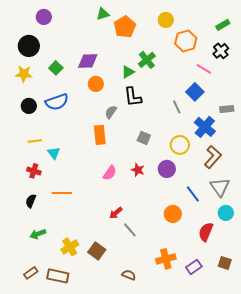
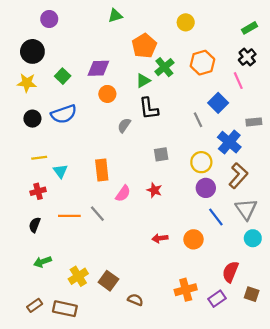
orange pentagon: (125, 27) -> (144, 46), moved
orange hexagon: (186, 41) -> (202, 63), moved
pink line: (204, 69) -> (238, 81), moved, turned 35
orange rectangle: (100, 135) -> (102, 170), moved
gray square: (144, 138) -> (161, 154), turned -32
purple circle: (167, 169) -> (206, 188), moved
red cross: (34, 171) -> (38, 191), turned -32
red arrow: (116, 213) -> (160, 238), moved, turned 32
gray line: (130, 230) -> (97, 214), moved
red semicircle: (206, 232) -> (230, 272), moved
brown semicircle: (129, 275) -> (135, 300), moved

